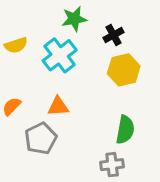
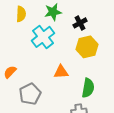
yellow semicircle: (16, 45) -> (21, 14), moved, turned -70
orange triangle: (58, 106) -> (61, 72), moved

